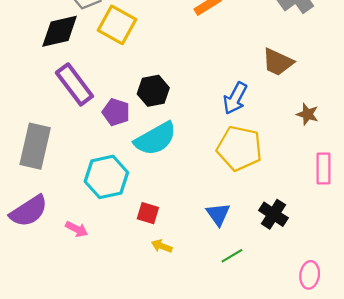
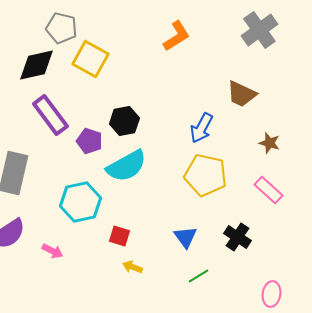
pink rectangle: (323, 168) -> (268, 190), moved, turned -48

